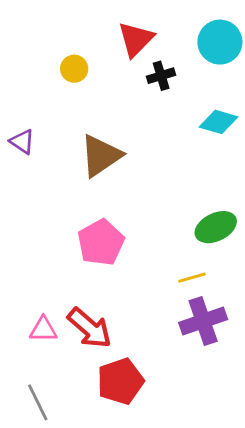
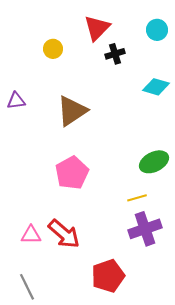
cyan circle: (220, 42) -> (157, 30), size x0.7
purple triangle: (22, 142) -> (16, 101), turned -42
red pentagon: (120, 381) -> (108, 276), moved

